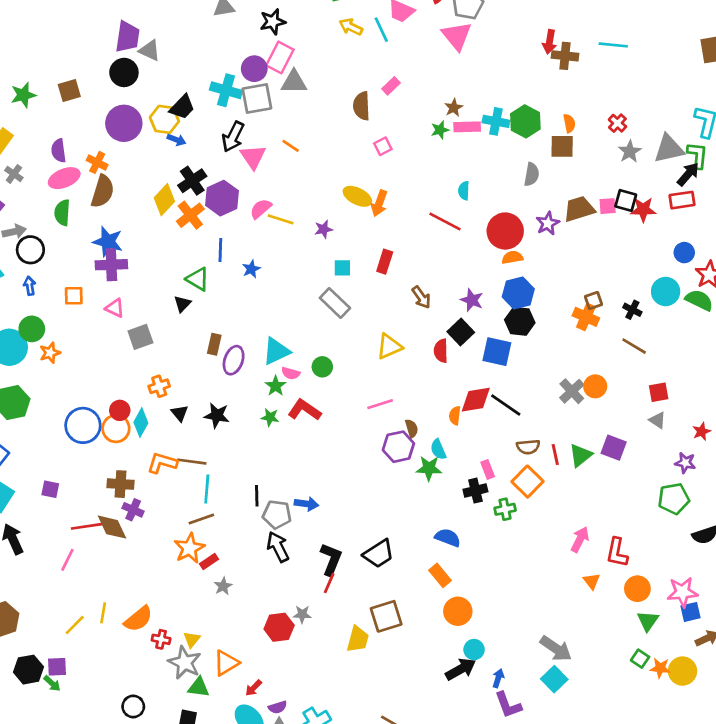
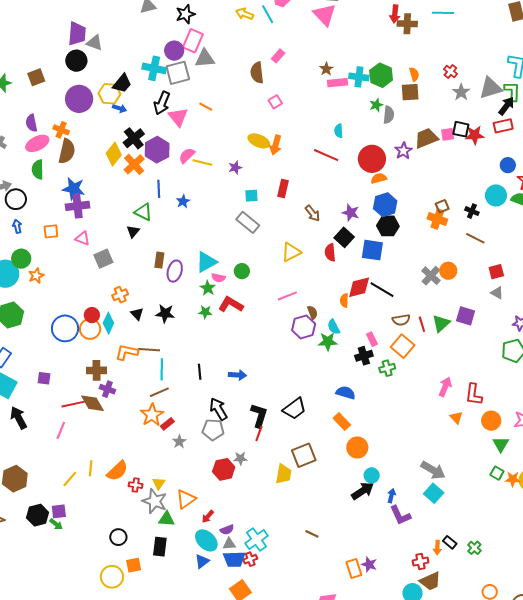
green star: (440, 130) -> (376, 105), moved
gray pentagon: (277, 515) -> (213, 430), moved

